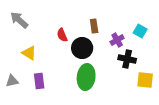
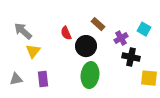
gray arrow: (19, 20) -> (23, 31), moved
brown rectangle: (94, 26) -> (98, 24), turned -40
yellow triangle: (29, 53) -> (33, 51), turned 35

